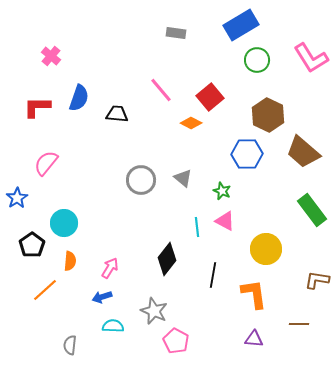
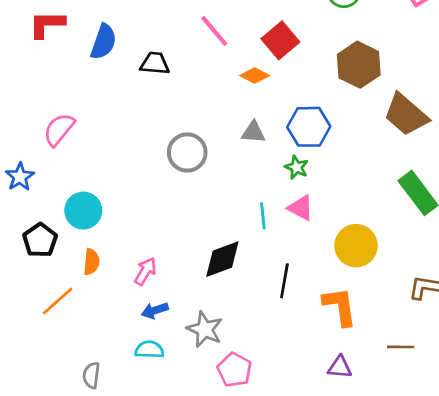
red L-shape: (37, 107) -> (47, 24), moved
blue hexagon: (247, 154) -> (309, 127), moved
gray triangle: (183, 178) -> (253, 132), moved, turned -36
black diamond: (167, 259) -> (222, 259), turned 32
blue arrow: (102, 297) -> (155, 310), moved

